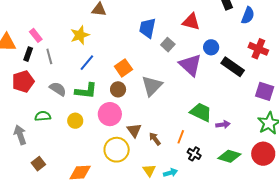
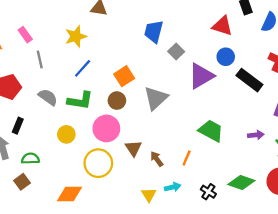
red triangle: (191, 22) -> (222, 26), moved
black rectangle: (28, 54) -> (18, 126), moved
purple triangle: (190, 65) -> (201, 76), turned 45
green semicircle: (43, 116) -> (30, 159), moved
purple arrow: (223, 125) -> (256, 135), moved
yellow circle: (117, 150) -> (98, 163), moved
black cross: (194, 154) -> (208, 192), moved
cyan arrow: (170, 173) -> (173, 187), moved

